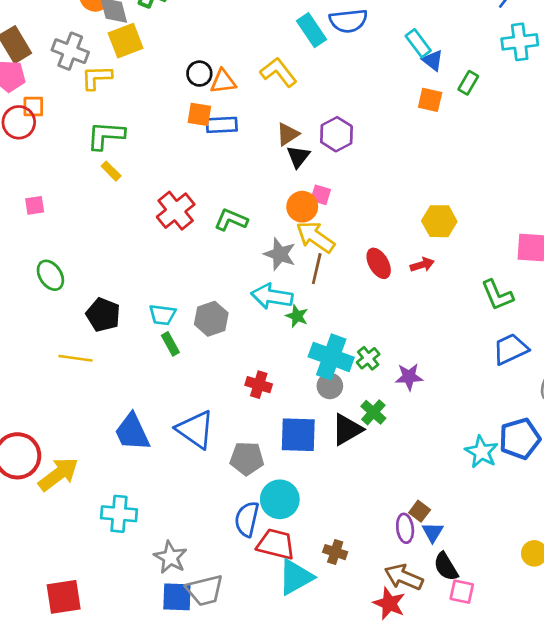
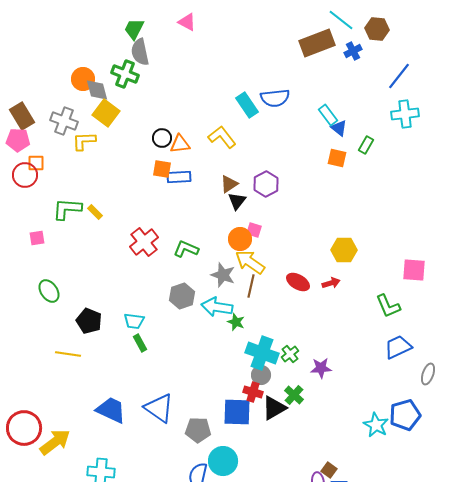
yellow square: (126, 41) -> (106, 113), turned -32
green L-shape: (106, 135) -> (67, 209), moved
red ellipse: (379, 263) -> (298, 282), turned -30
gray hexagon: (211, 319) -> (182, 296), moved
red cross: (259, 385) -> (253, 392), moved
blue trapezoid: (132, 432) -> (111, 410), turned 140

